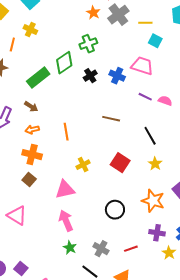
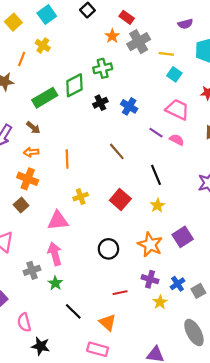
pink trapezoid: (142, 66) -> (177, 109), moved
brown line: (111, 119) -> (117, 151), turned 30
gray cross: (101, 249) -> (32, 270), moved, turned 35

